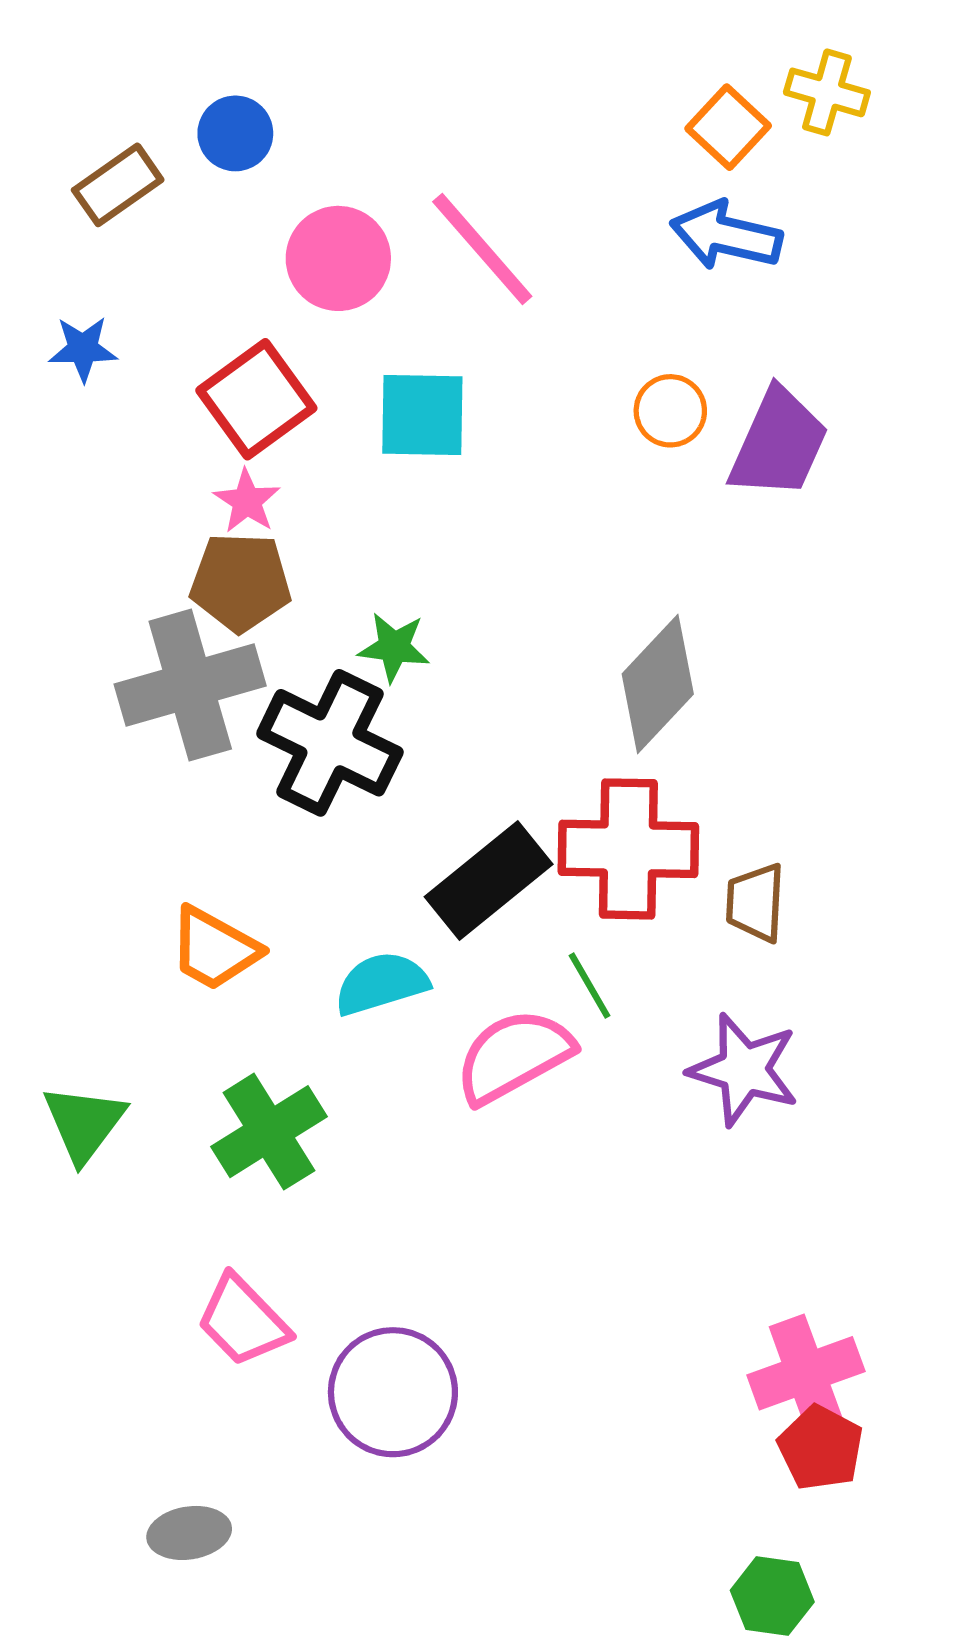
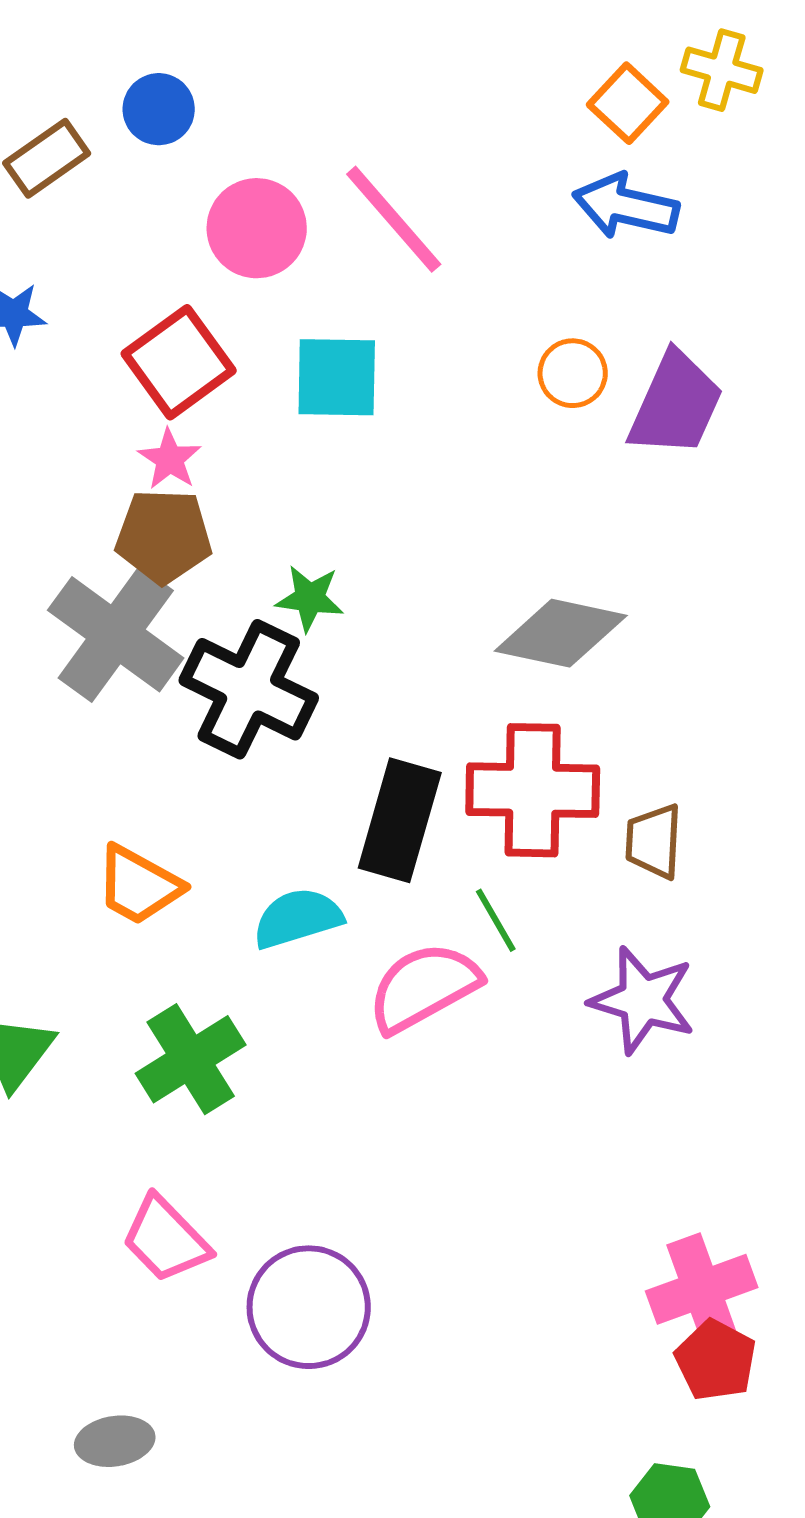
gray diamond: (658, 684) -> (561, 633), turned 59
gray cross: (190, 685) -> (116, 634), turned -38
black rectangle: (489, 880) -> (400, 820), turned -35

